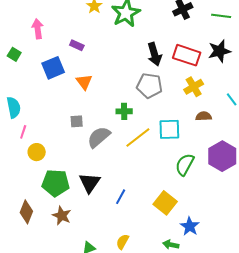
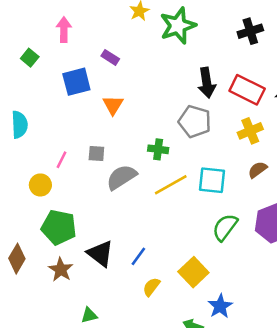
brown semicircle: (204, 116) -> (258, 170), turned -42
pink line: (23, 132) -> (61, 160), moved
black triangle: (90, 183) -> (100, 253), moved, turned -35
yellow semicircle: (123, 242) -> (151, 287), moved

